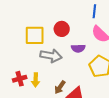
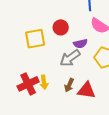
gray arrow: (51, 56) -> (70, 58), moved, turned 145
red cross: (20, 79) -> (28, 84), size x1.5

